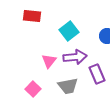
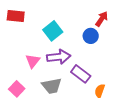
purple rectangle: (97, 74) -> (81, 74), turned -30

